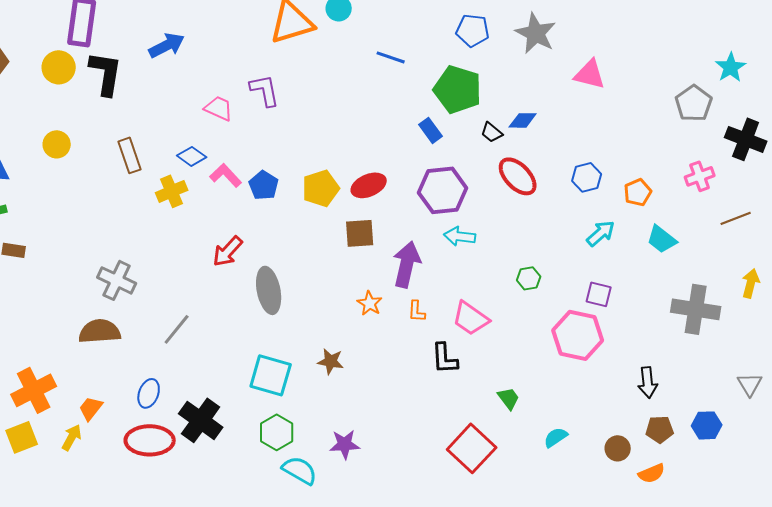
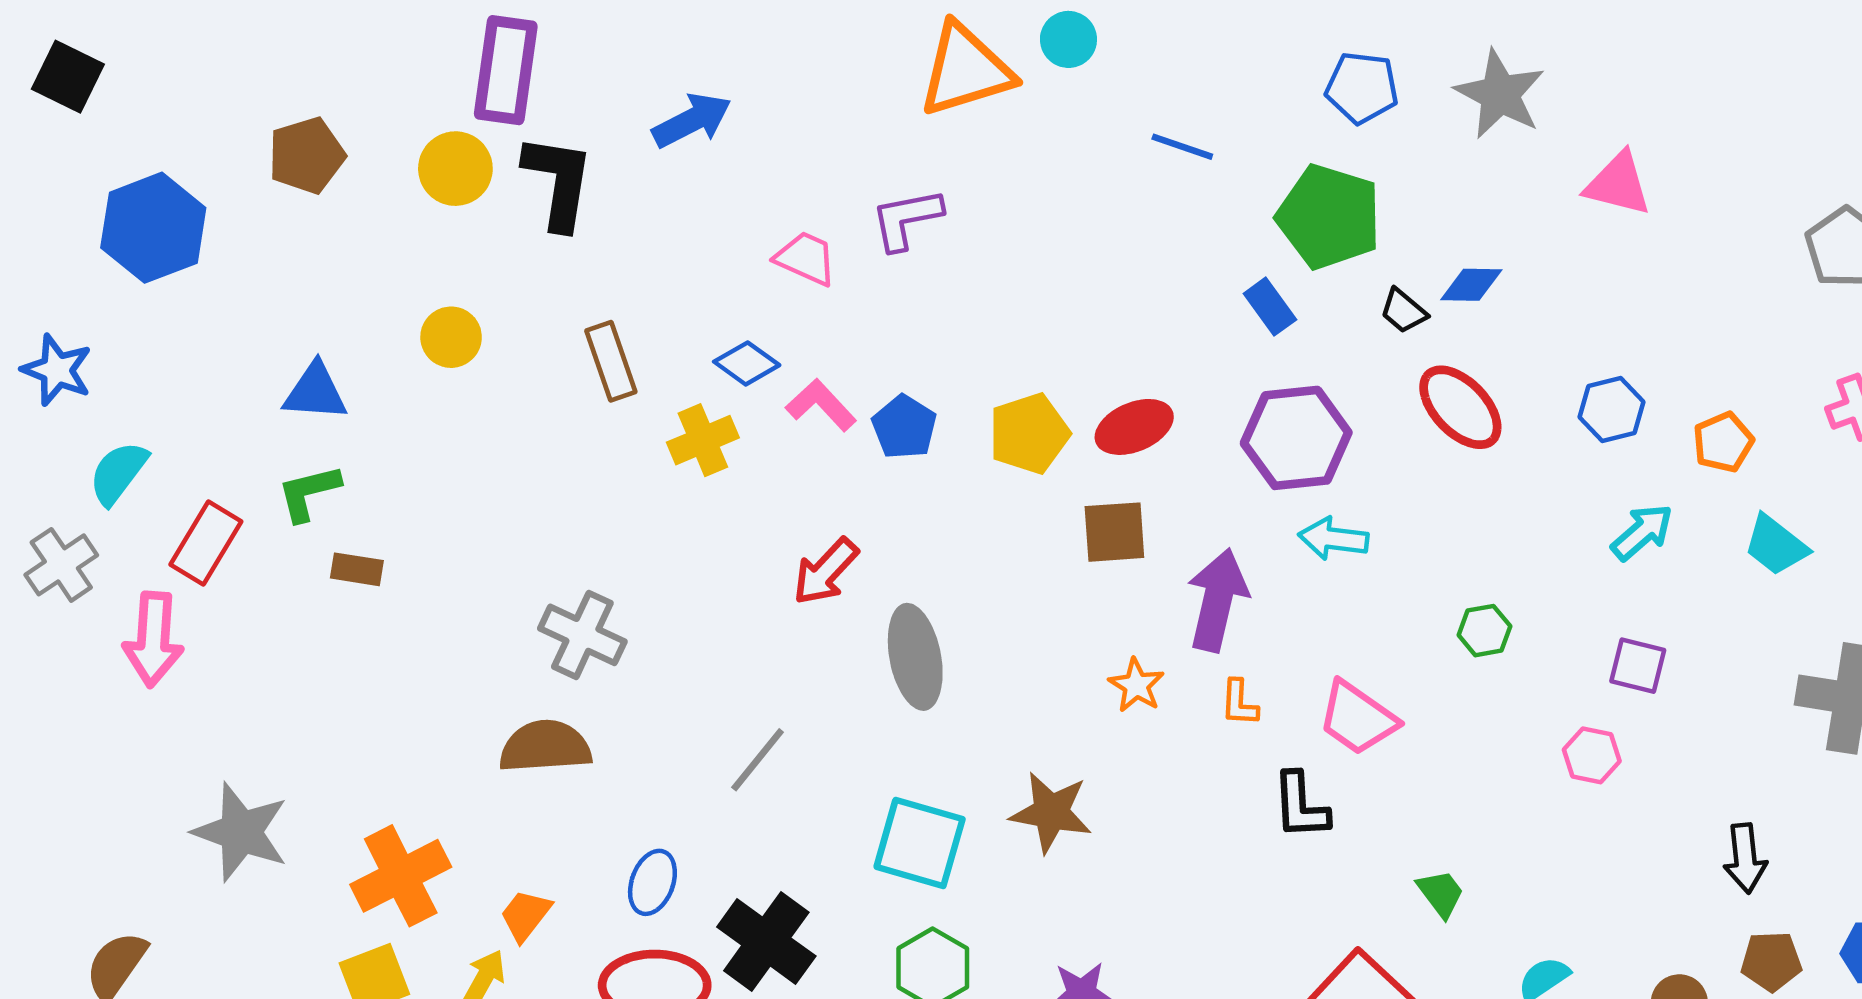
purple L-shape: (265, 90) -> (906, 219), turned -90
gray line: (177, 329) -> (758, 760), moved
pink hexagon: (578, 335) -> (1592, 755), size x0.5
brown star: (331, 361) -> (1051, 812), size x1.4

